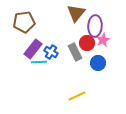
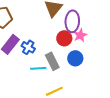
gray rectangle: (75, 52) -> (52, 61), moved
cyan line: (39, 62) -> (38, 68), moved

